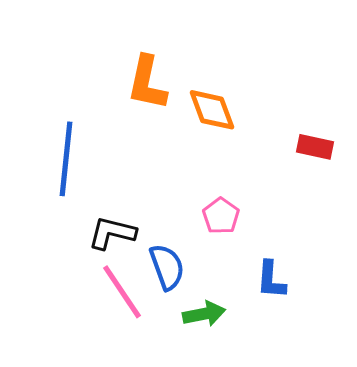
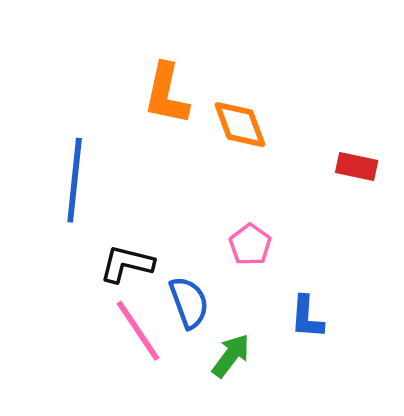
green arrow: (204, 314) -> (231, 356), turned -42

